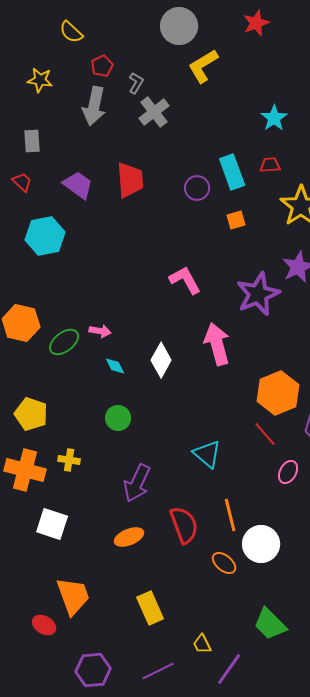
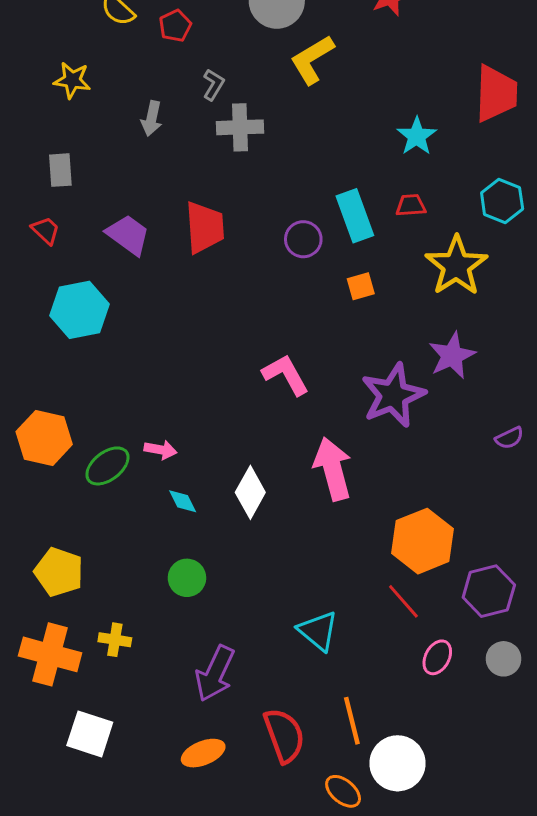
red pentagon: (102, 66) -> (175, 26), moved
gray arrow: (94, 106) -> (152, 118), size x0.6
gray cross: (154, 112) -> (240, 127), turned 36

